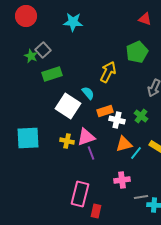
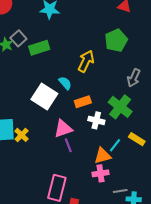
green rectangle: (52, 74) -> (39, 48), moved
green cross: (141, 116) -> (120, 107), size x1.6
white cross: (117, 120) -> (96, 120), moved
yellow cross: (67, 141) -> (22, 135), moved, turned 32
orange triangle: (124, 144) -> (103, 156), moved

